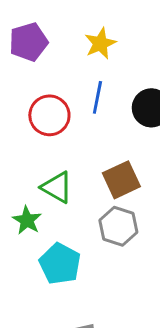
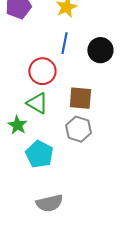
red circle: (49, 115) -> (42, 71), moved
brown square: (121, 180) -> (80, 98), turned 30

